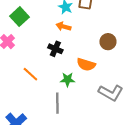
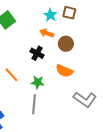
brown circle: (108, 42) -> (66, 44), moved
green star: (67, 80) -> (38, 82), moved

